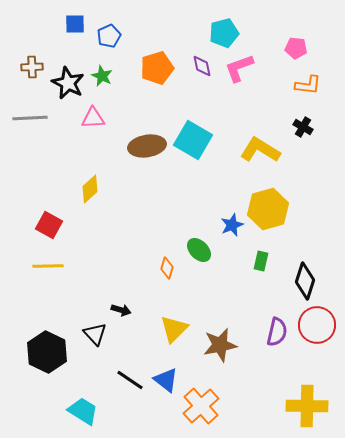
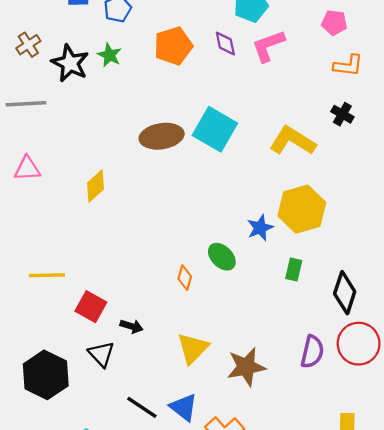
brown cross: (32, 67) -> (28, 45), turned -30
pink triangle: (93, 118) -> (27, 169), moved
red square: (49, 225) -> (91, 307), moved

